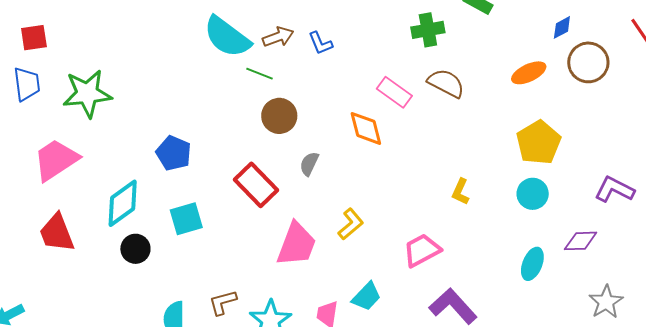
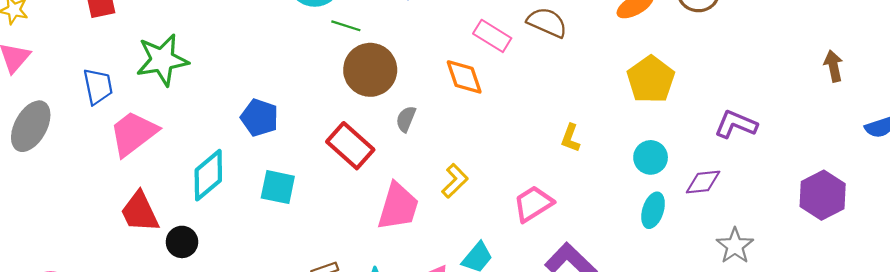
blue trapezoid: (27, 84) -> (98, 86), moved
brown circle: (279, 116) -> (370, 70), size x1.4
cyan circle: (533, 194) -> (651, 157), moved
cyan square: (186, 219) -> (278, 187), turned 32
black circle: (135, 249) -> (182, 242), moved

